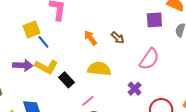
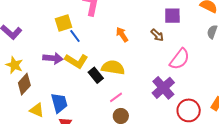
purple square: (154, 20) -> (172, 16), moved
brown arrow: (118, 38) -> (157, 35), moved
yellow semicircle: (99, 69) -> (113, 68), moved
purple cross: (135, 89) -> (163, 88), size x1.6

